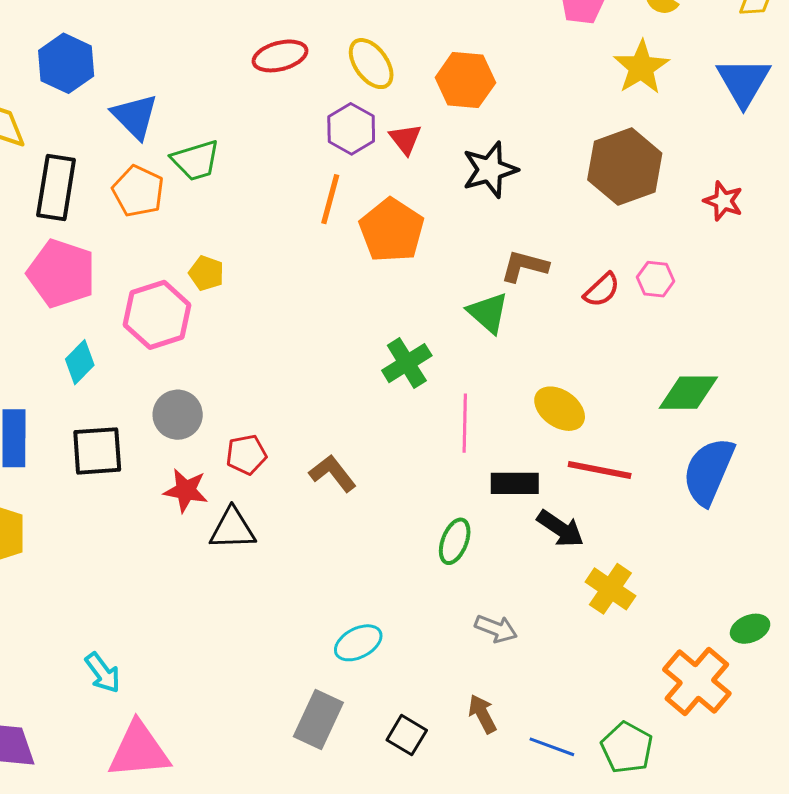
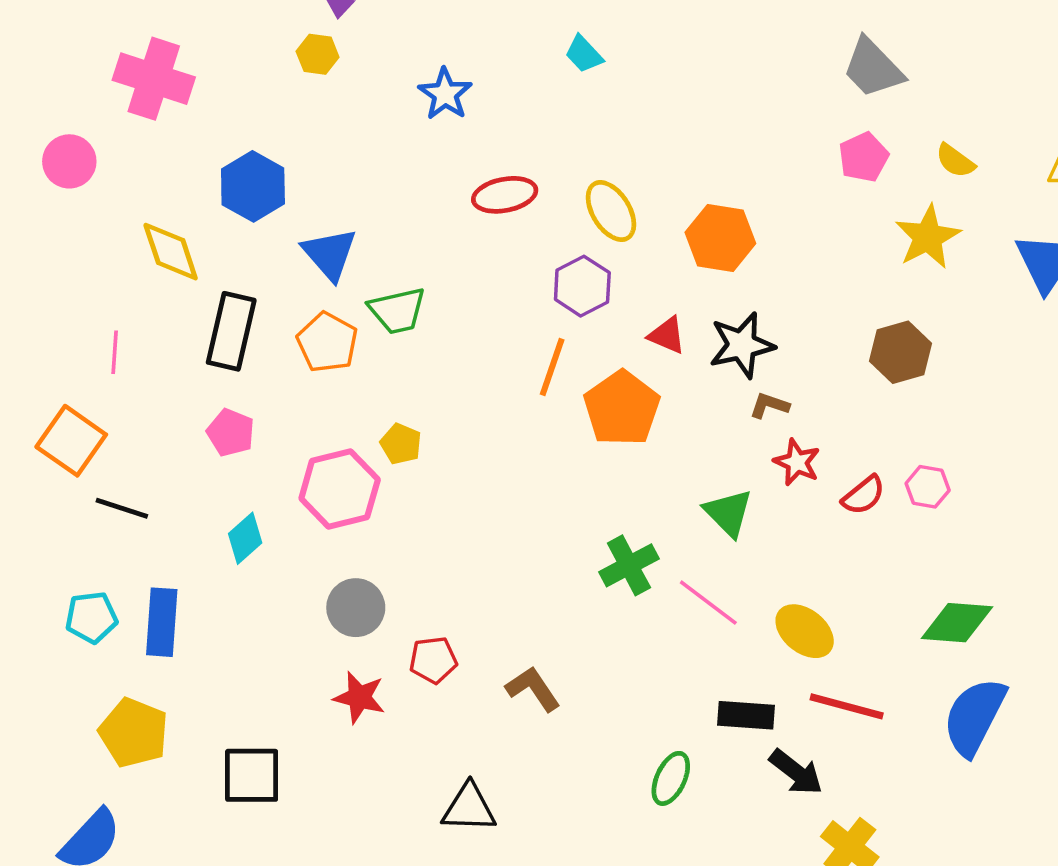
red triangle: (405, 139) -> (667, 335), moved, turned -33
brown hexagon: (625, 167) -> (900, 352), size x0.7
red star: (723, 201) -> (797, 462), moved
brown L-shape: (524, 266) -> (769, 405), moved, size x0.7
pink pentagon: (61, 273) -> (231, 433), size x0.6
pink line: (465, 423) -> (708, 603), moved, turned -58
black square: (97, 451) -> (252, 775), moved
black triangle: (232, 529) -> (469, 808), moved

